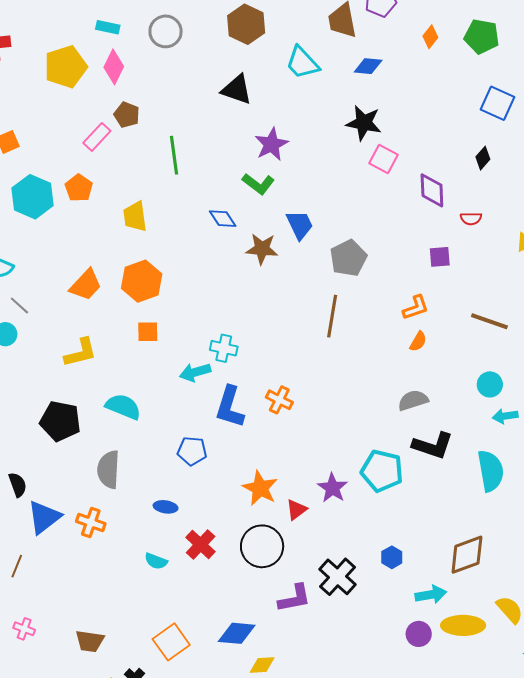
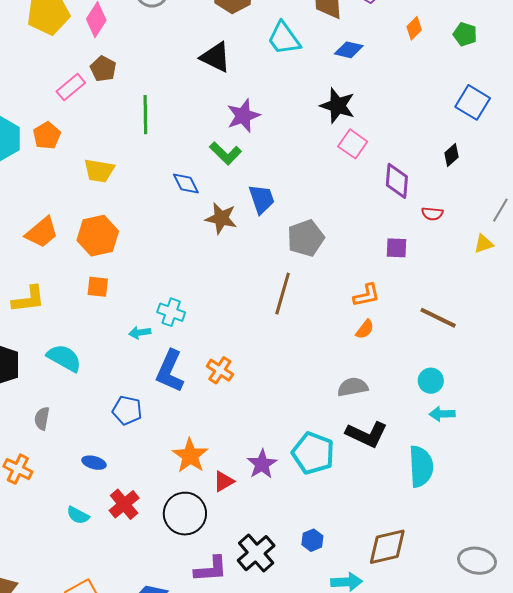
green pentagon: (482, 37) -> (465, 34), size x0.7
yellow trapezoid: (135, 216) -> (99, 171), turned -80
cyan arrow: (195, 372) -> (140, 333), size x0.7
gray semicircle: (108, 469) -> (42, 419), size x0.6

